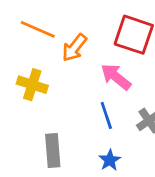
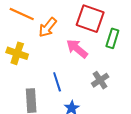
blue line: (106, 115) -> (57, 82), moved

